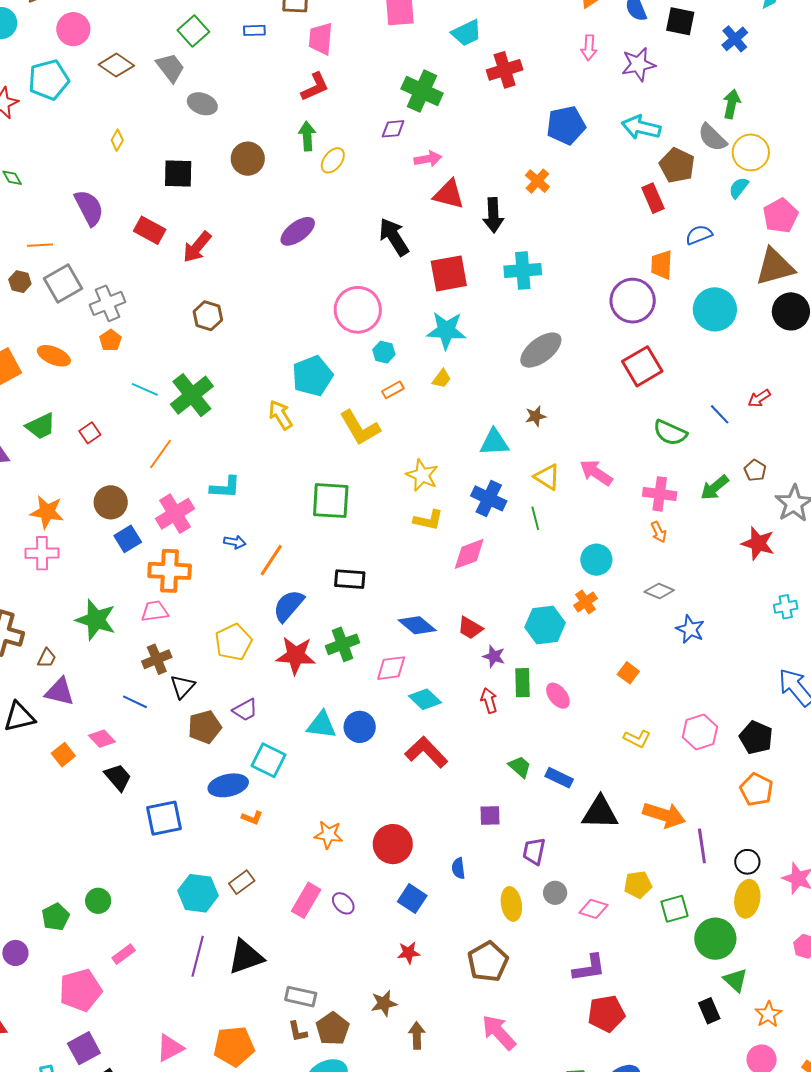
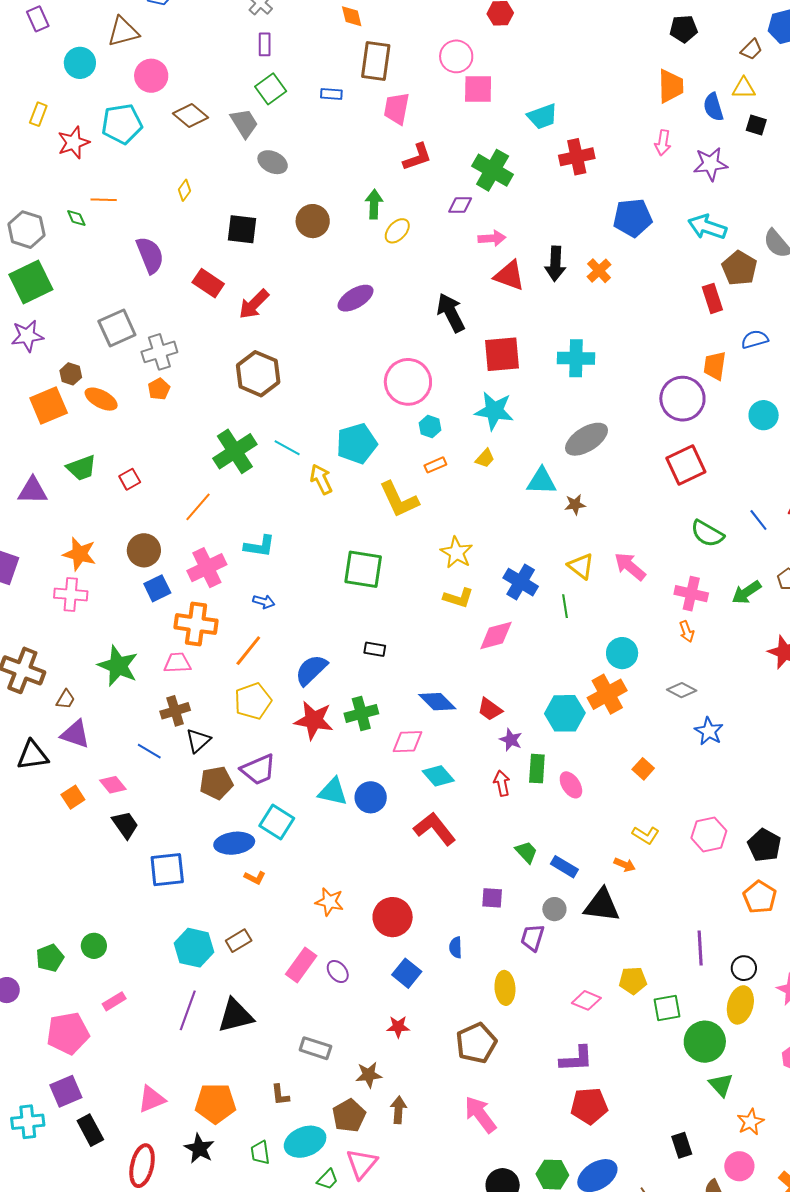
black square: (680, 21) -> (756, 125), size x0.7
red L-shape: (315, 87) -> (417, 157), moved
black arrow: (493, 215) -> (555, 264), moved
orange line: (40, 245) -> (104, 200), moved
brown hexagon: (20, 282) -> (71, 374), moved
cyan circle: (715, 309) -> (764, 415), size x0.7
brown hexagon: (208, 316) -> (258, 374), size x1.5
cyan line: (145, 389) -> (287, 448), moved
cyan triangle: (494, 442) -> (542, 481), moved
orange line: (271, 560) -> (248, 651), moved
black rectangle: (350, 579) -> (375, 649), size x0.7
orange cross: (585, 602) -> (607, 694), size x1.6
purple trapezoid: (245, 710) -> (258, 770), size x1.4
orange arrow: (664, 815) -> (625, 865), moved, size x0.5
gray circle: (555, 893) -> (554, 909), moved
gray rectangle: (301, 997) -> (315, 1048), moved
black rectangle: (709, 1011) -> (682, 1145), moved
brown pentagon: (333, 1029) -> (349, 1116), moved

